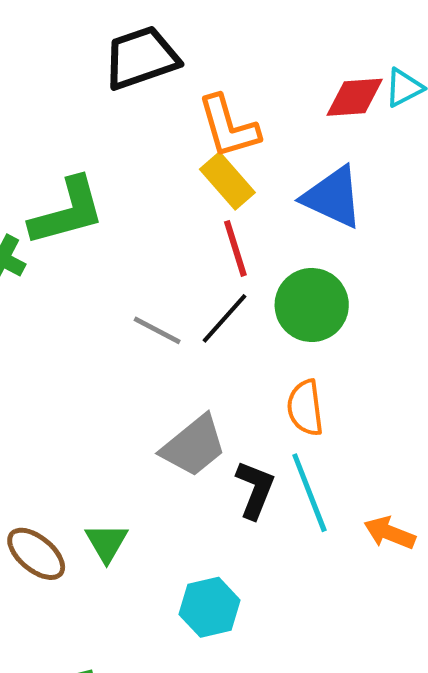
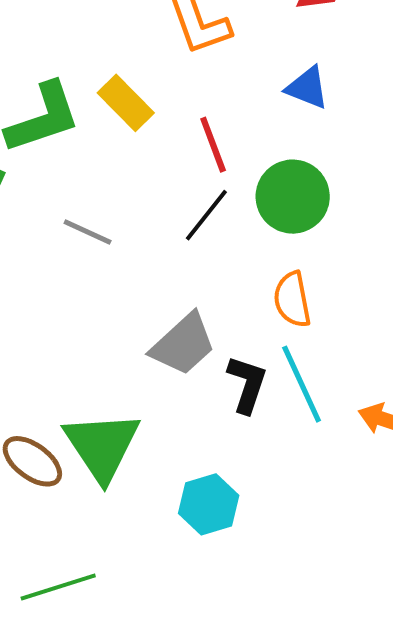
yellow rectangle: (227, 181) -> (126, 103), moved
blue triangle: (333, 197) -> (307, 88), size x0.7
gray line: (157, 330) -> (88, 232), moved
green triangle: (107, 543) -> (102, 446), size x1.8

